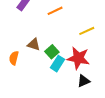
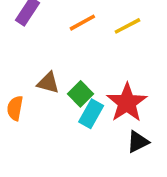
yellow line: (87, 31) -> (127, 26), moved
red star: (78, 58) -> (127, 103), turned 30

